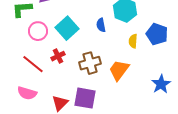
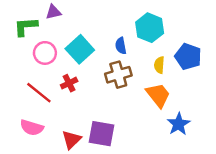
brown cross: (90, 63) -> (118, 75), moved
orange trapezoid: (119, 70) -> (158, 95), moved, turned 105
blue star: (161, 84) -> (179, 124), moved

